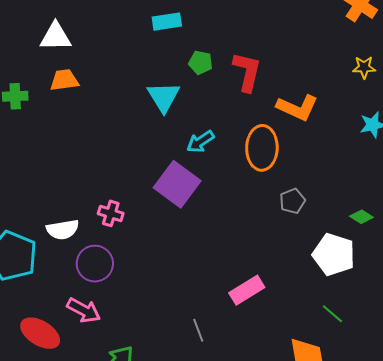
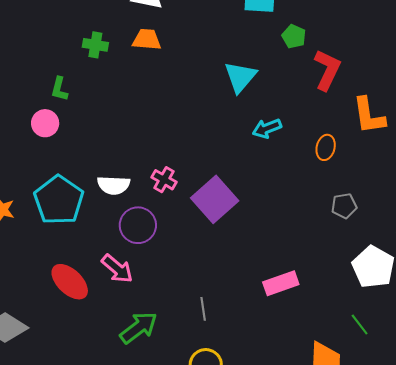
green pentagon: (200, 63) -> (294, 36), moved
orange L-shape: (297, 108) -> (369, 116), turned 45
orange ellipse: (262, 148) -> (326, 147), size x0.6
purple square: (177, 184) -> (215, 199), moved
gray line: (198, 330) -> (203, 309), moved

